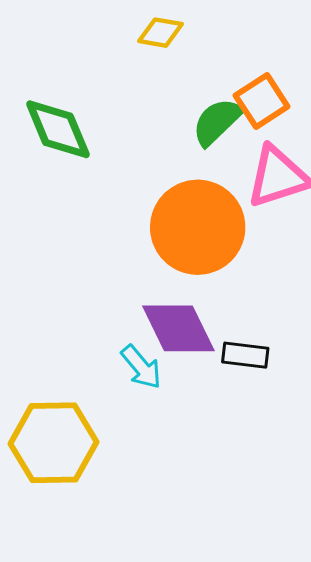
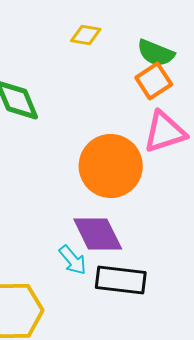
green semicircle: (217, 122) -> (156, 53), moved, turned -114
black rectangle: (245, 355) -> (121, 280), moved, size x1.6

